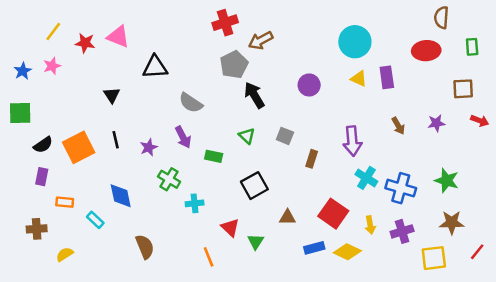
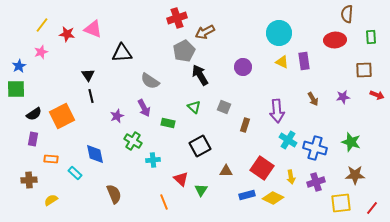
blue star: (23, 71) -> (19, 66), moved
black line: (116, 140) -> (91, 96), moved
red line: (477, 252) -> (372, 208), moved

